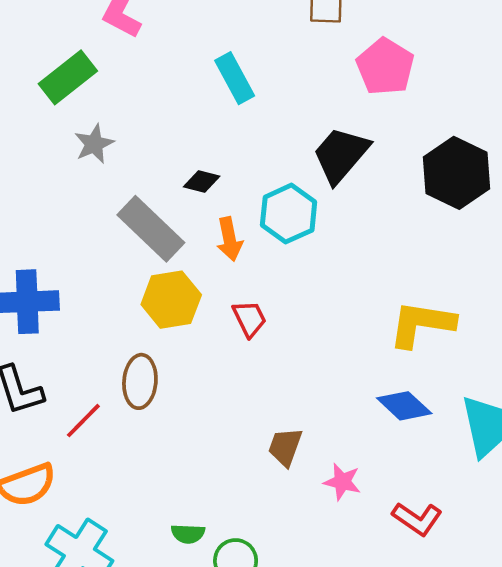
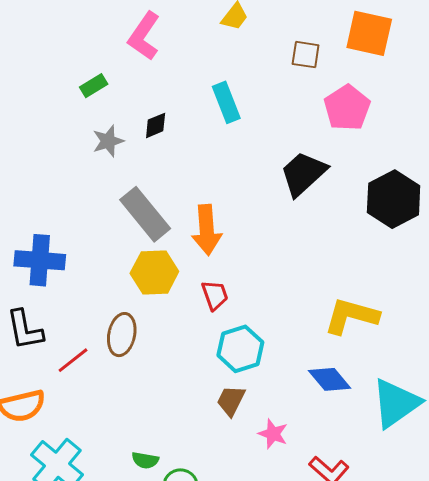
green rectangle: (68, 77) -> (94, 86), size x0.6
black diamond: (202, 181) -> (156, 125), moved, turned -44
cyan hexagon: (289, 214) -> (240, 349), moved
orange arrow: (230, 239) -> (207, 230), size x1.4

